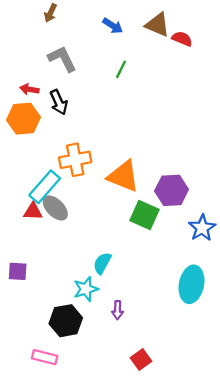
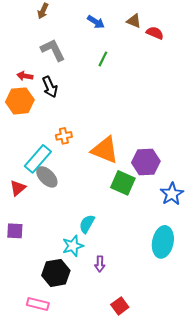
brown triangle: (157, 25) -> (134, 21), size x0.7
orange cross: (75, 160) -> (64, 136), size x0.6
red triangle: (33, 211) -> (18, 188), moved, turned -42

